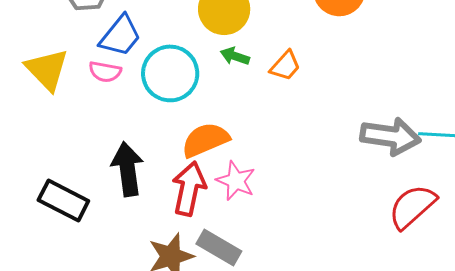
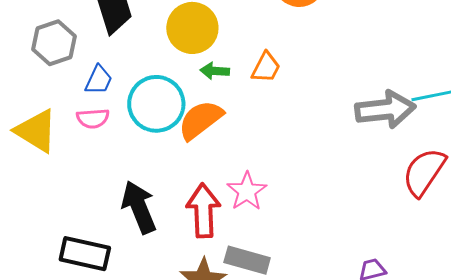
blue trapezoid: (120, 36) -> (99, 80), size x0.7
orange semicircle: (205, 140) -> (201, 120), moved
pink star: (236, 181) -> (247, 191), turned 30

